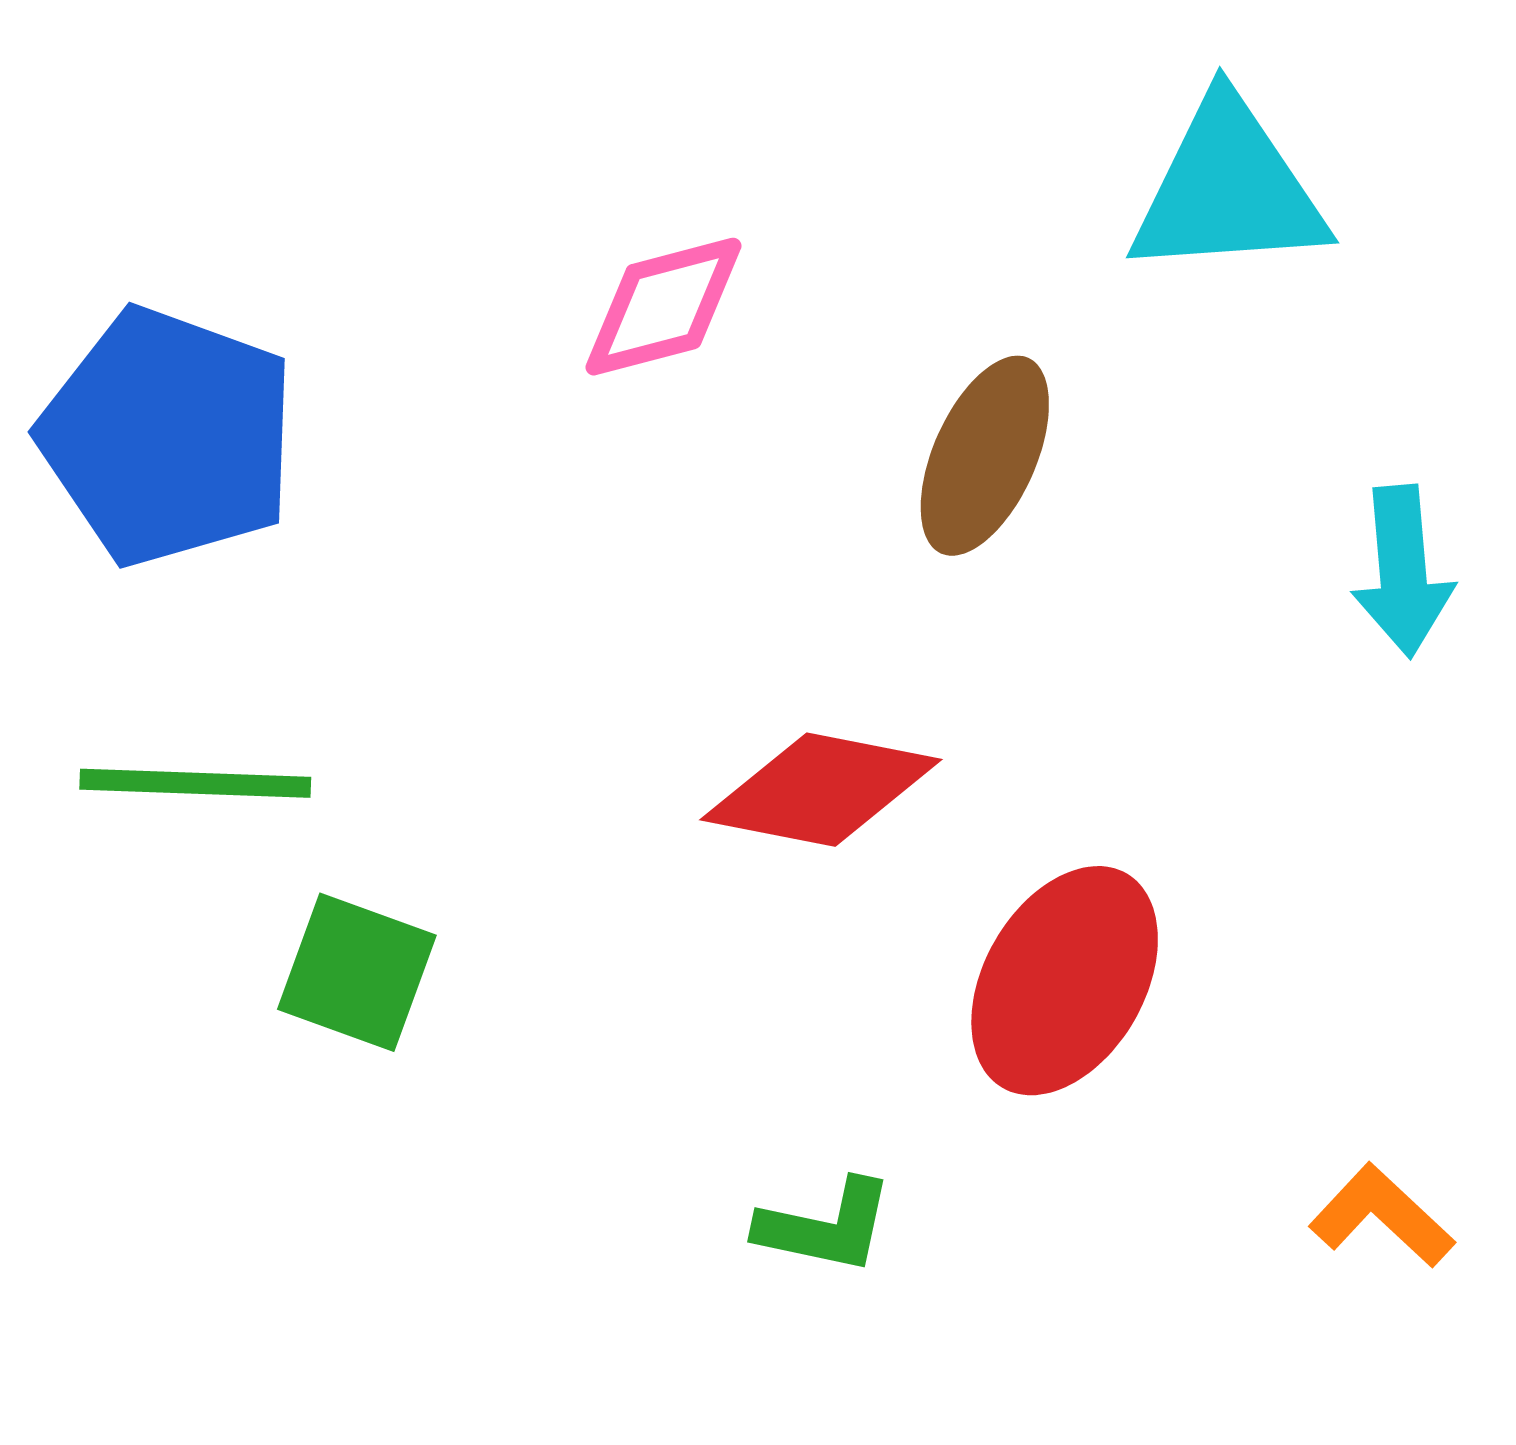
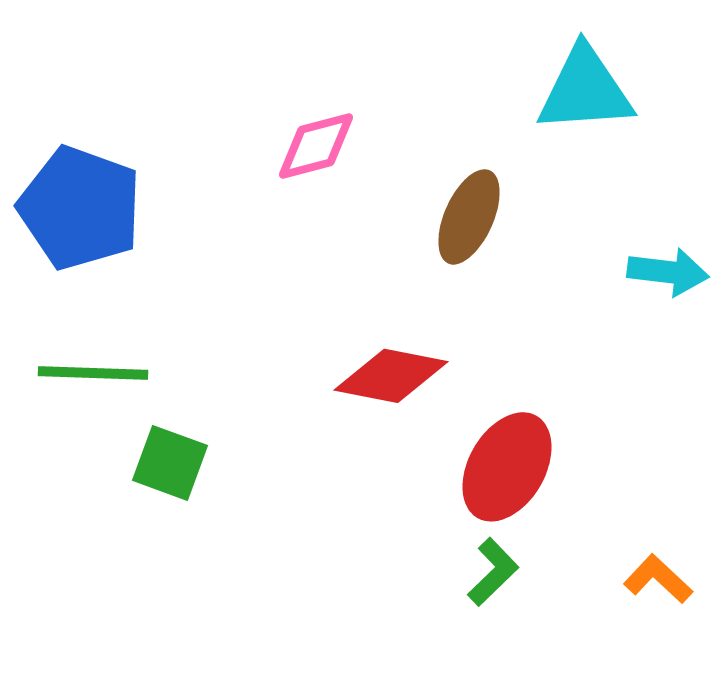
cyan arrow: (1403, 571) -> (668, 272), turned -78
green L-shape: (825, 1226) -> (493, 572), moved, turned -56

